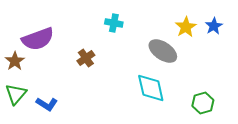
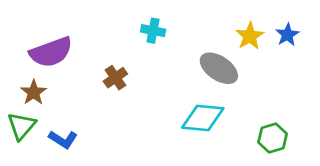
brown star: (15, 61) -> (34, 92), moved
cyan diamond: (151, 88) -> (203, 118), turned -72

